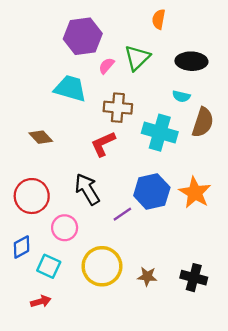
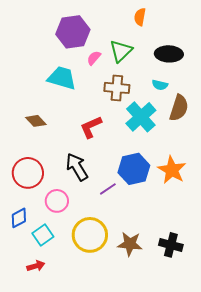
brown cross: (118, 108) -> (117, 88), moved
cyan cross: (160, 133) -> (141, 117), turned 32
cyan square: (49, 266) -> (43, 235), turned 30
brown star: (147, 276) -> (130, 244), size x1.4

